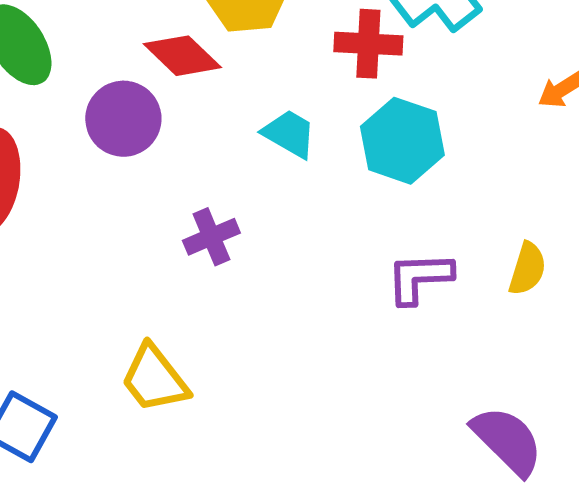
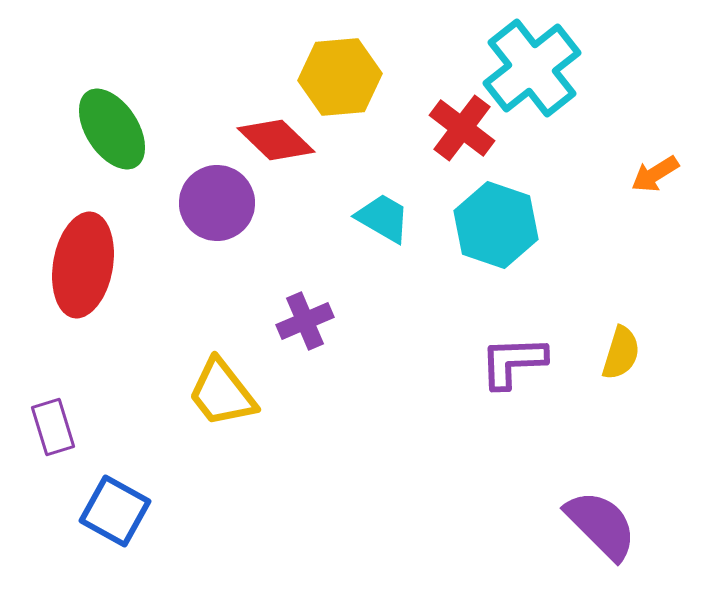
red cross: (368, 44) -> (462, 128), turned 34
yellow trapezoid: (154, 379) -> (222, 393), moved

